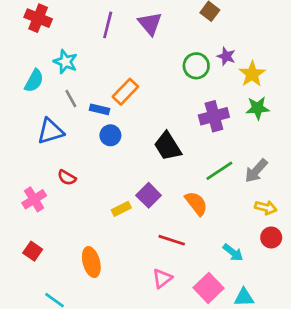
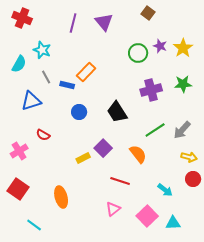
yellow star: (252, 74) -> (183, 48), moved
blue circle: (110, 135) -> (79, 112), moved
red square: (33, 251) -> (18, 189), size x1.5

